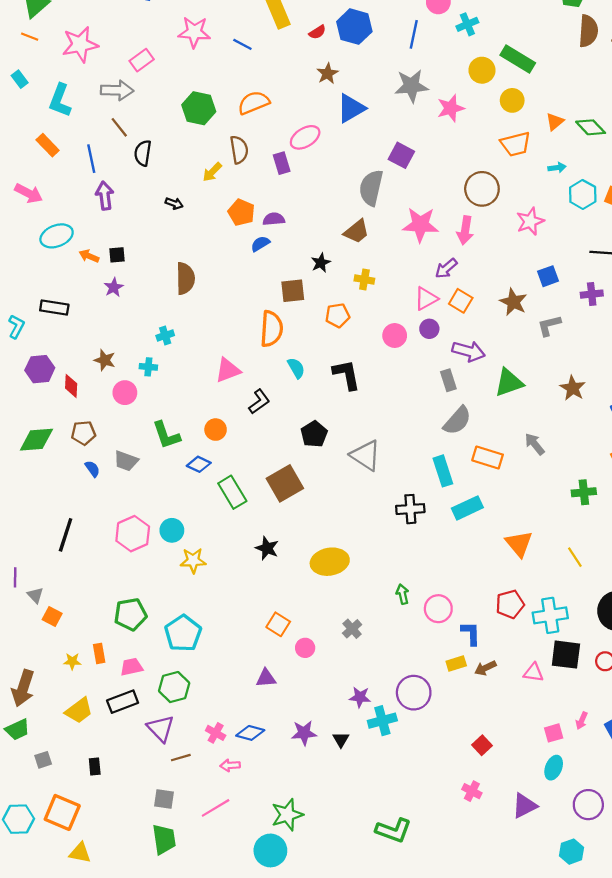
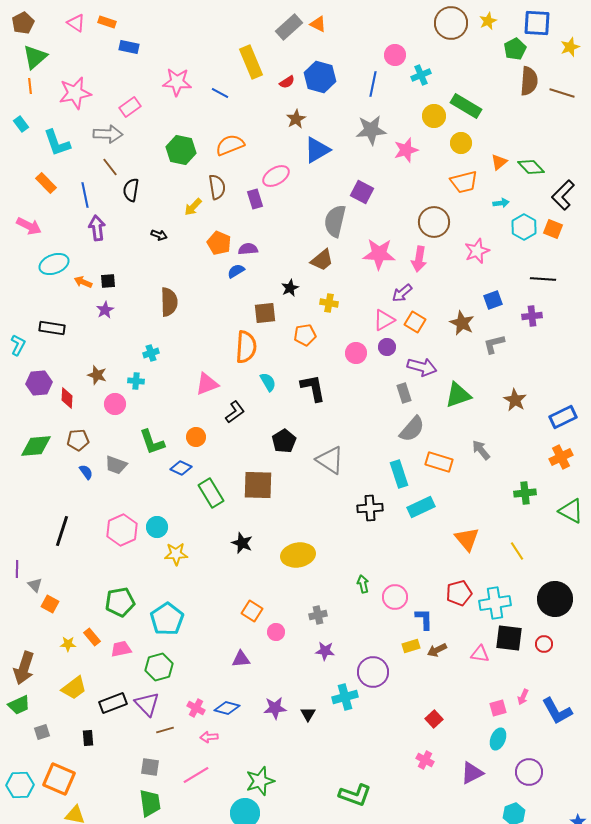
orange line: (30, 37) -> (30, 86), turned 63
cyan L-shape: (60, 100) -> (57, 143), turned -40
brown square: (285, 483) -> (258, 485), turned 32
gray cross: (352, 629) -> (318, 615), turned 30
orange rectangle: (99, 653) -> (92, 637), turned -30
purple star: (360, 697) -> (325, 651), moved
black rectangle: (123, 702) -> (113, 703), moved

